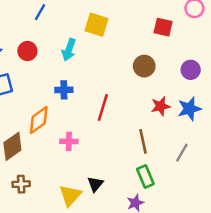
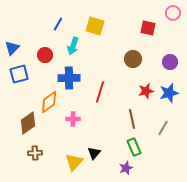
blue line: (40, 12) -> (58, 24), moved
red circle: (27, 51) -> (45, 55), moved
blue cross: (64, 90) -> (69, 78), size x1.5

